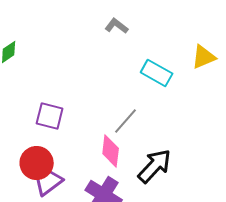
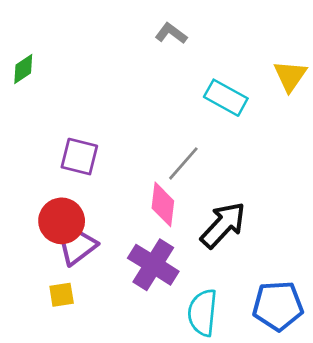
yellow triangle: (204, 57) -> (290, 76), turned -32

